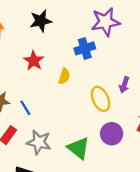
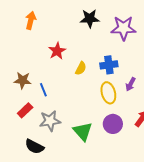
black star: (41, 21) -> (90, 18), moved
blue cross: (85, 48) -> (109, 65), moved
gray star: (39, 142) -> (50, 121), turned -30

